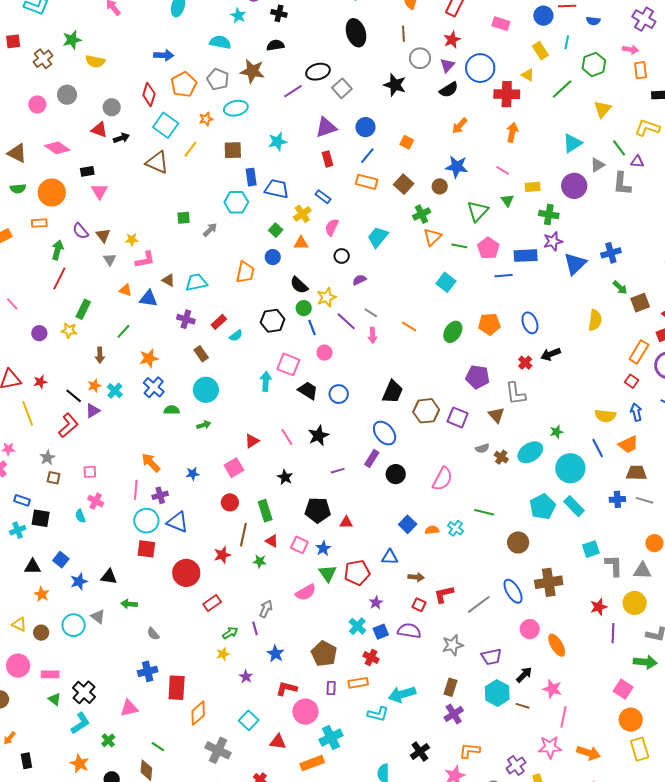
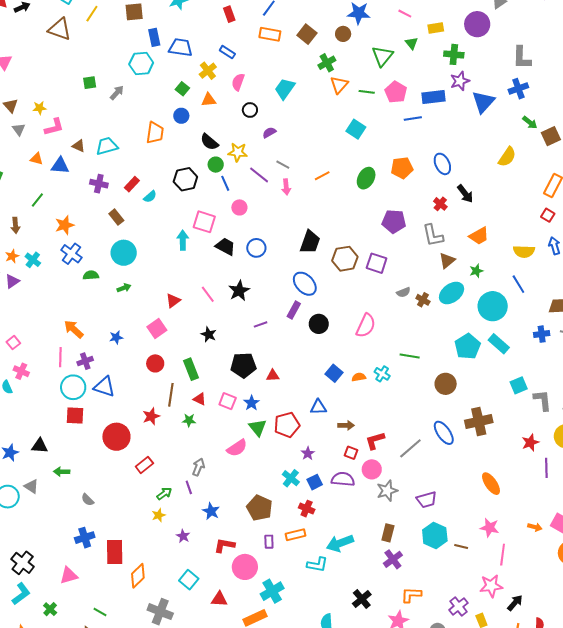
gray L-shape: (622, 184) -> (522, 58), moved
yellow star: (327, 297) -> (238, 152), turned 30
yellow semicircle: (595, 320) -> (507, 157), turned 30
orange line: (409, 326) -> (322, 176), turned -56
black arrow: (551, 354) -> (465, 194), turned -102
brown triangle: (496, 415) -> (447, 261), moved, turned 36
orange trapezoid: (628, 444) -> (479, 236), moved
pink square: (90, 472) -> (13, 343), turned -32
pink circle: (530, 629) -> (372, 469), moved
black arrow: (524, 675) -> (515, 603), moved
orange arrow: (588, 753) -> (535, 527), moved, size x0.6

